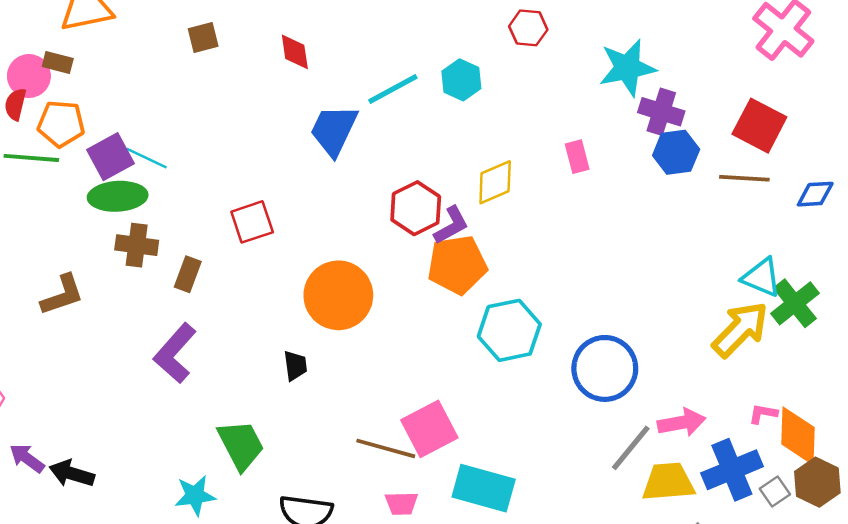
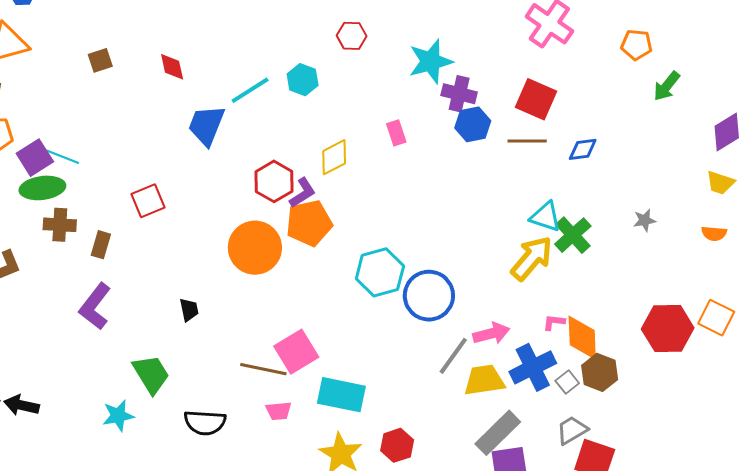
orange circle: (338, 295) -> (255, 248), moved
cyan hexagon: (509, 330) -> (380, 272), moved

